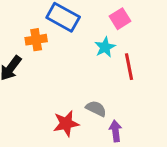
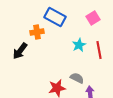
cyan star: (105, 47) -> (79, 45), moved

